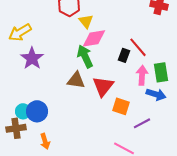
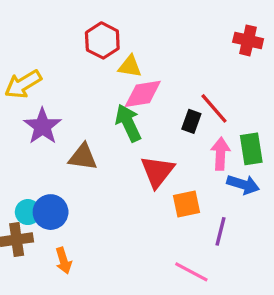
yellow triangle: (86, 21) -> (130, 66), turned -42
brown triangle: (76, 80) -> (83, 157), moved
orange square: (121, 106) -> (187, 204), turned -30
purple line: (142, 123) -> (221, 231), turned -48

